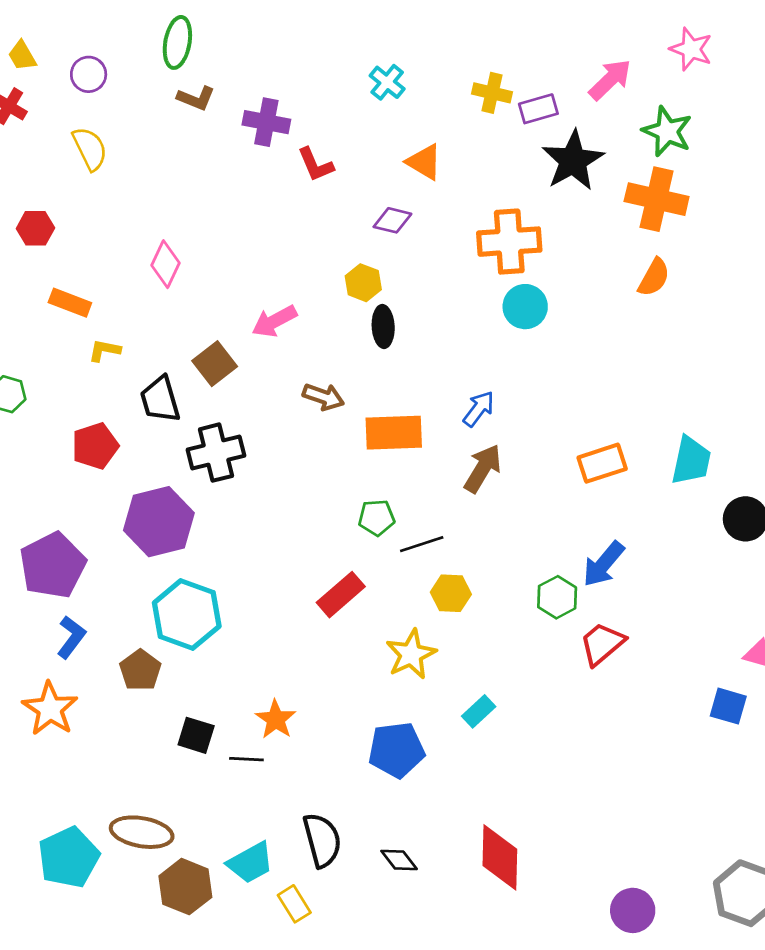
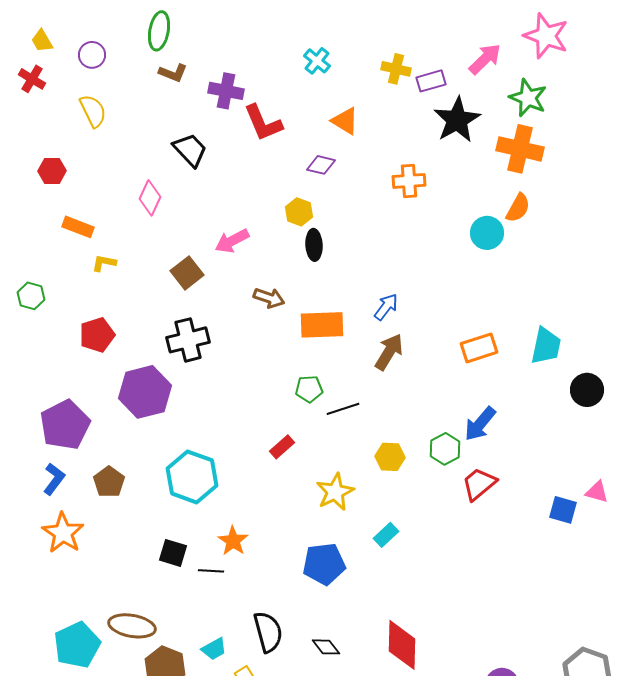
pink star: (691, 49) -> (546, 36), size x1.4
red L-shape: (315, 165) -> (263, 123), size x1.4
orange cross: (509, 242) -> (409, 181), size x0.7
cyan circle: (525, 307) -> (487, 233), moved
black trapezoid: (160, 399) -> (190, 150), moved, turned 153
yellow hexagon: (451, 593) -> (390, 457), moved
red rectangle: (341, 595) -> (282, 447), size x0.7
cyan hexagon: (187, 614) -> (192, 477), moved
blue L-shape: (71, 637) -> (54, 479), moved
brown pentagon: (140, 670) -> (109, 482), moved
blue square: (728, 706) -> (563, 510), moved
cyan trapezoid: (250, 863) -> (214, 649), size x0.7

